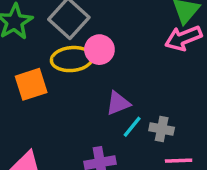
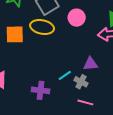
pink circle: (99, 50) -> (77, 18), moved
purple triangle: (118, 103) -> (91, 64), moved

